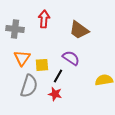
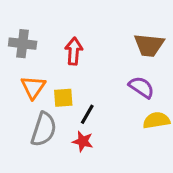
red arrow: (44, 19) -> (74, 51), moved
brown trapezoid: (79, 30) -> (149, 45), moved, turned -30
purple semicircle: (71, 58) -> (141, 87), moved

